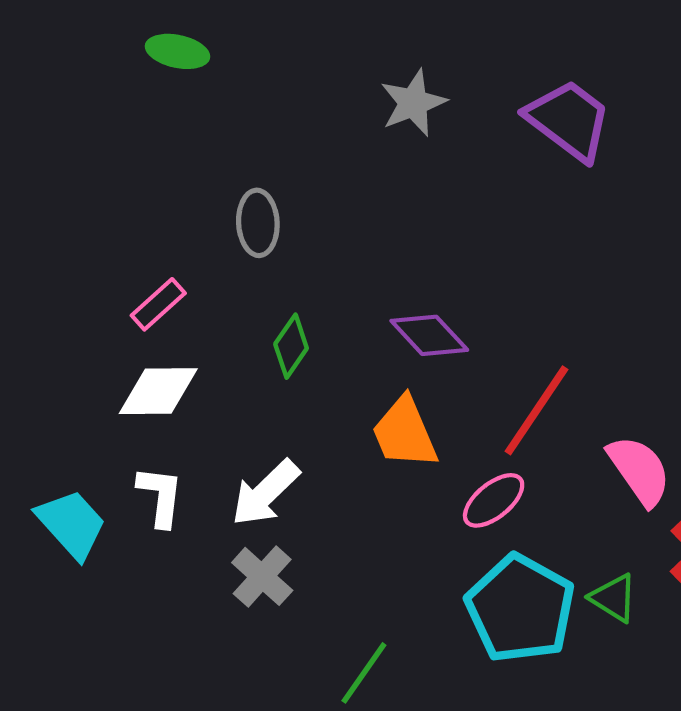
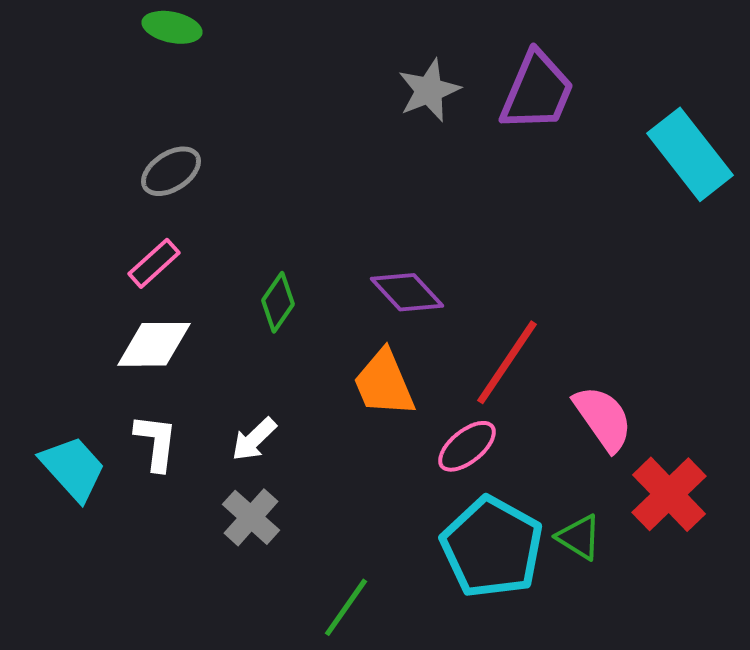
gray star: (413, 103) -> (429, 90), moved
purple trapezoid: (569, 120) -> (537, 91), turned 76
gray ellipse: (258, 223) -> (171, 171), moved, turned 60
white arrow: (265, 493) -> (254, 439), size x0.7

